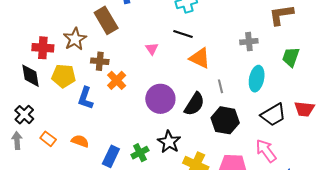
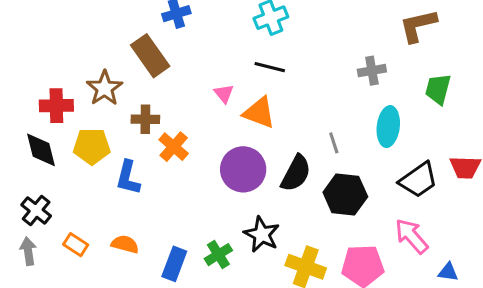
orange triangle: (200, 58) -> (259, 113), moved

